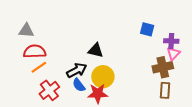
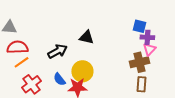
blue square: (147, 29) -> (139, 26), moved
black triangle: (96, 50) -> (86, 37), moved
black arrow: (77, 70) -> (57, 51), moved

